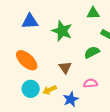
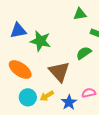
green star: (62, 31) -> (40, 41), moved
brown triangle: (65, 67) -> (59, 72), size x1.6
pink semicircle: (91, 83) -> (89, 93), moved

